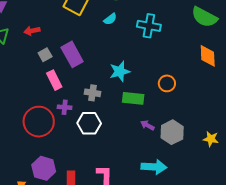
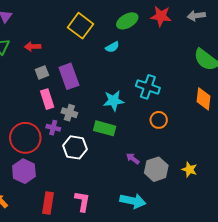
cyan cross: (149, 26) -> (148, 87), moved
gray cross: (92, 93) -> (69, 113), moved
green rectangle: (133, 98) -> (105, 128), moved
yellow star: (211, 139) -> (190, 170), moved
purple hexagon: (44, 168) -> (24, 171), moved

